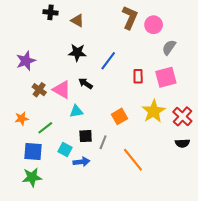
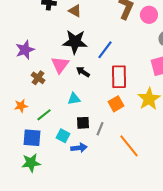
black star: (77, 53) -> (75, 42), size x1.4
red rectangle: (138, 76) -> (119, 77), moved, size x1.6
pink triangle: (62, 90) -> (60, 65), moved, turned 36

